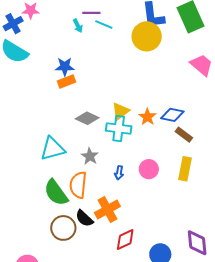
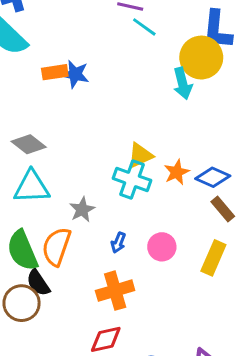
cyan arrow: (78, 26) -> (183, 83), moved, size x1.5
orange rectangle: (67, 82) -> (55, 72), moved
gray diamond: (87, 118) -> (29, 144), moved
orange cross: (107, 209) -> (115, 291), moved
black semicircle: (84, 218) -> (38, 283), moved

